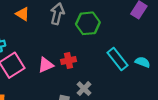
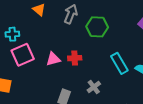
gray cross: (84, 89) -> (94, 87), moved

